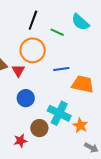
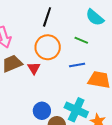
green line: (57, 32) -> (81, 40), moved
blue circle: (26, 98) -> (42, 111), moved

